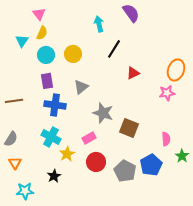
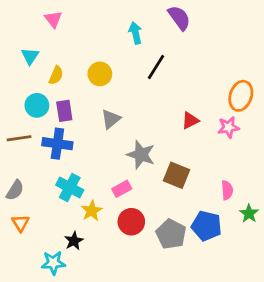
yellow semicircle: (42, 33) -> (56, 75), moved
cyan circle: (46, 55) -> (37, 105), moved
red triangle: (133, 73) -> (190, 120), moved
blue cross: (55, 105) -> (57, 144), moved
blue pentagon: (151, 165) -> (207, 226), turned -30
cyan star: (25, 191) -> (53, 263), moved

